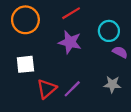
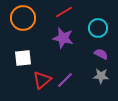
purple semicircle: (120, 52) -> (101, 54), moved

